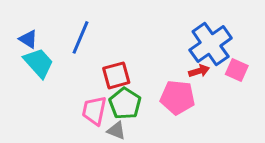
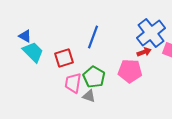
blue line: (81, 37) -> (93, 37), moved
red square: (116, 75) -> (64, 58), moved

